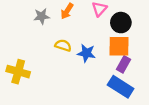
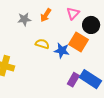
orange square: (119, 46) -> (79, 42), moved, turned 30
purple rectangle: (124, 64) -> (73, 80), moved

